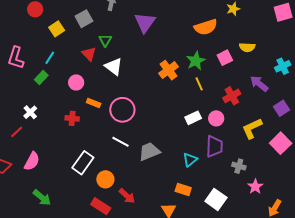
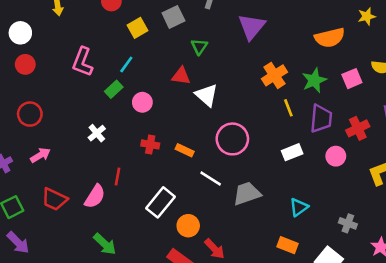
red triangle: (89, 54) -> (181, 76), moved, turned -42
white triangle: (114, 67) -> (207, 95), moved
orange cross: (169, 70) -> (274, 75), moved
pink circle: (76, 82) -> (142, 102), moved
yellow line: (199, 84) -> (288, 108), moved
orange rectangle: (94, 103) -> (185, 150), moved
pink circle: (122, 110) -> (232, 139), moved
white rectangle: (193, 118) -> (292, 152), moved
red line: (17, 132) -> (117, 176), moved, turned -40
purple trapezoid: (214, 146) -> (321, 119), moved
gray cross: (239, 166) -> (348, 223), moved

